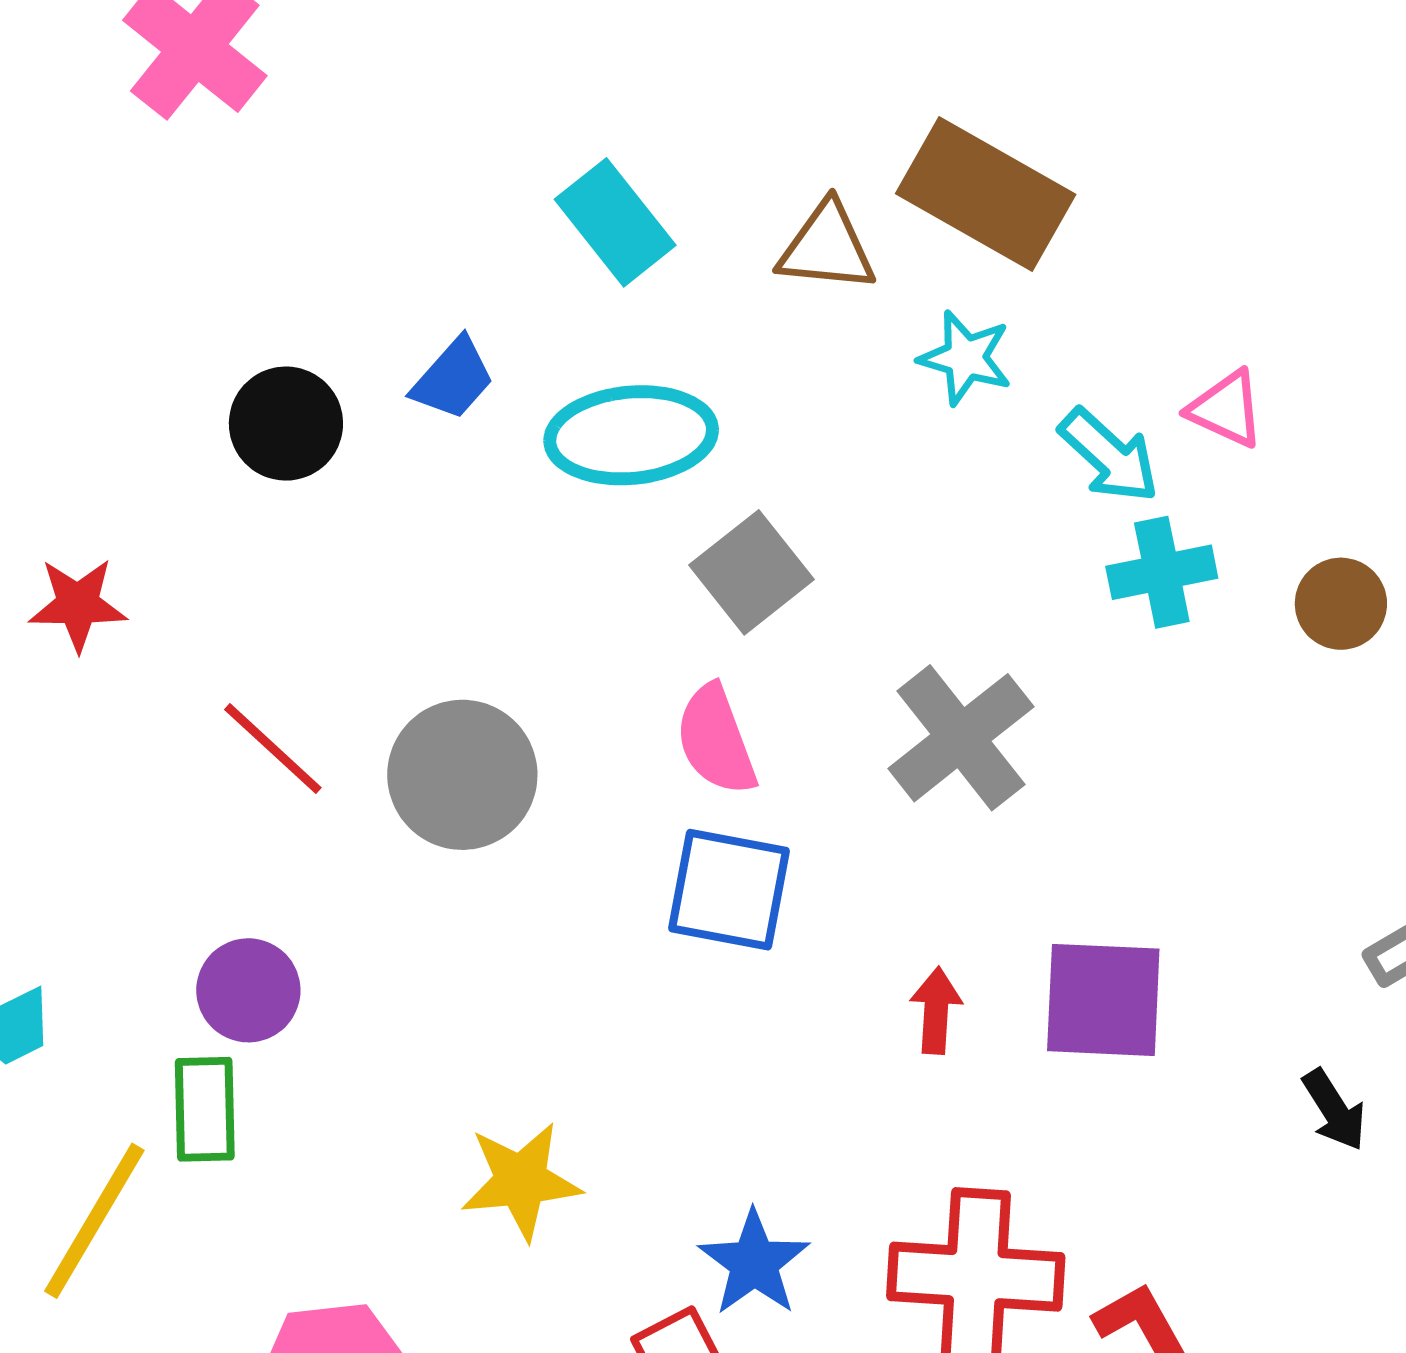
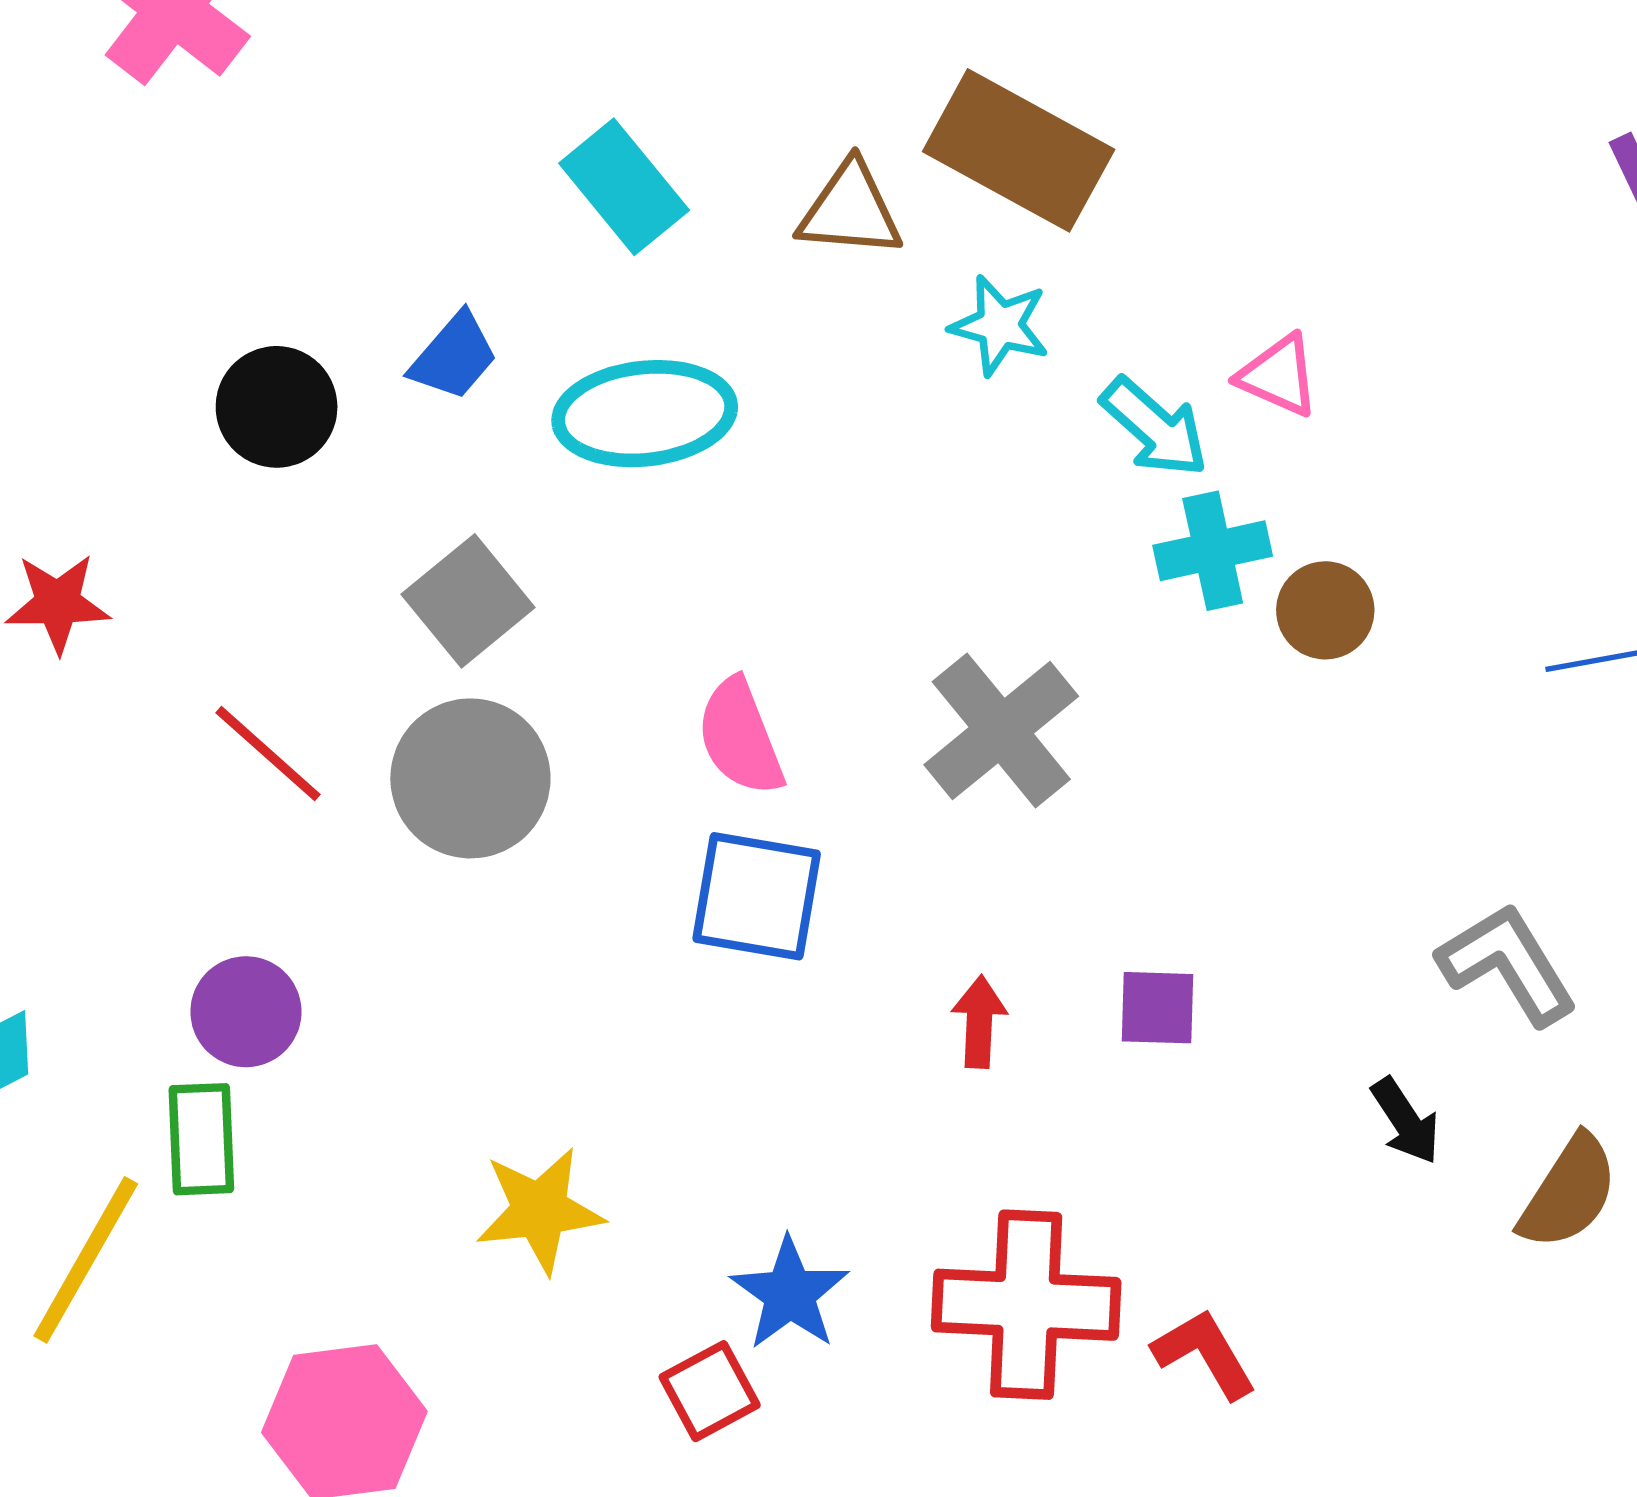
gray square: (752, 572) -> (468, 601), moved
brown circle: (1341, 604) -> (1325, 610), moved
purple square: (1103, 1000) -> (1158, 1008), size x0.6

